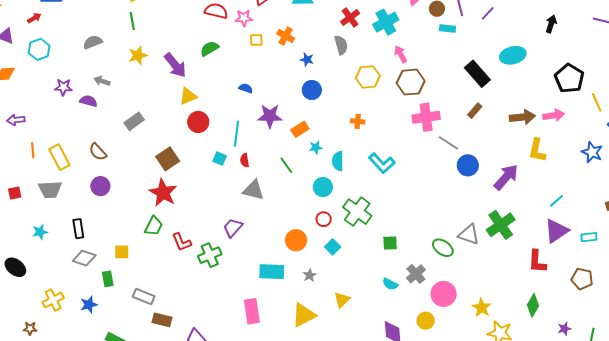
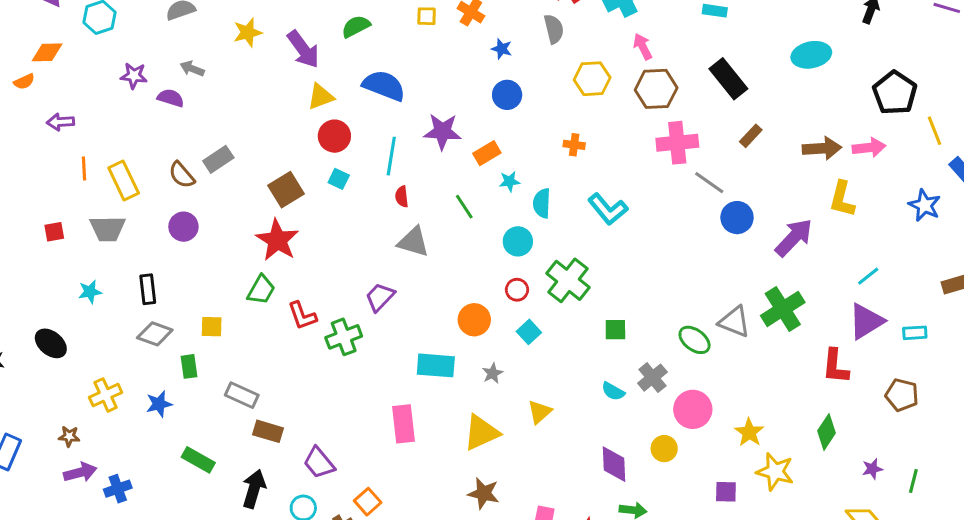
black rectangle: (477, 74) -> (728, 79), moved
blue semicircle: (246, 88) -> (384, 86), moved, size x2.0
gray rectangle: (134, 121) -> (218, 159), moved
cyan square: (220, 159) -> (339, 179), moved

